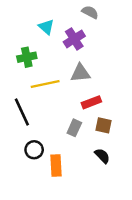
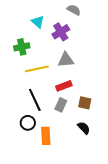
red rectangle: (91, 102) -> (64, 86), moved
black line: (22, 112) -> (35, 100), moved

